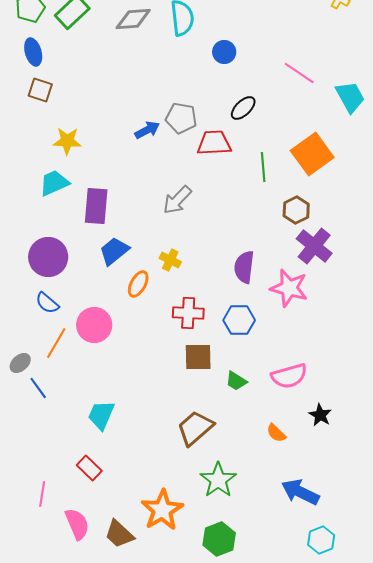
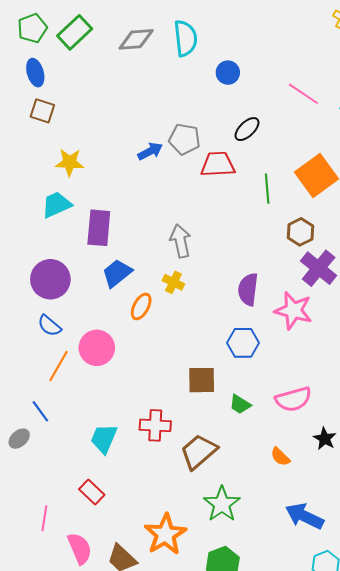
gray arrow: (177, 200) -> (180, 241), moved, turned 124
red cross: (188, 313) -> (155, 425), moved
gray ellipse: (20, 363) -> (19, 439), moved

